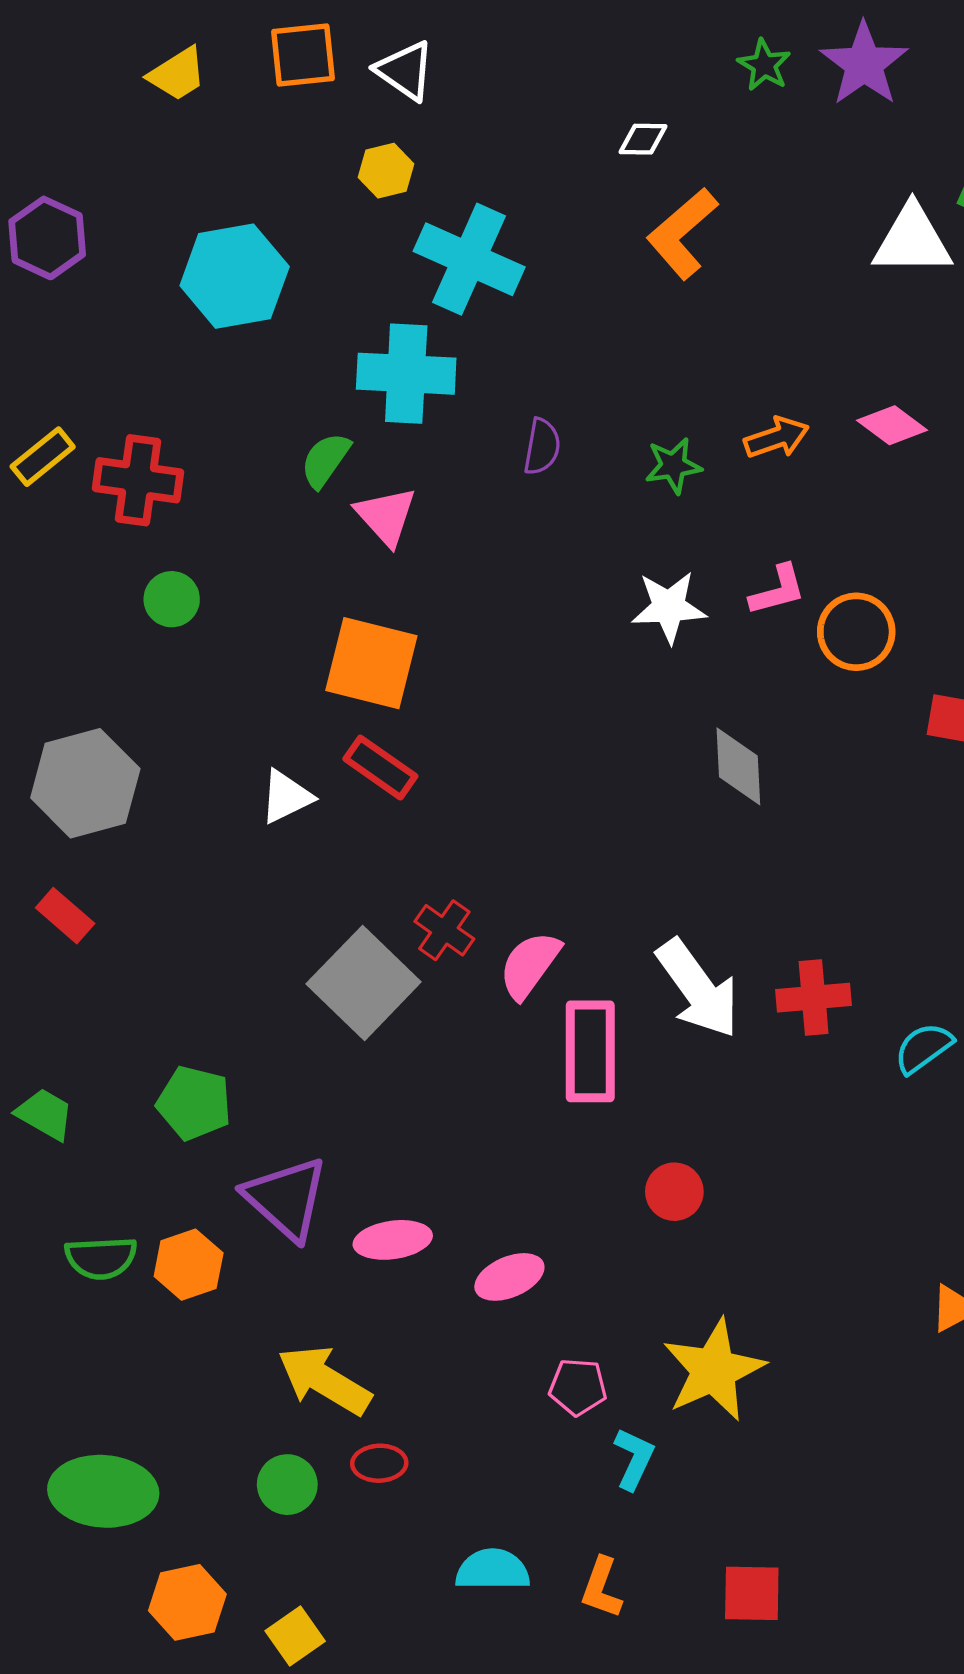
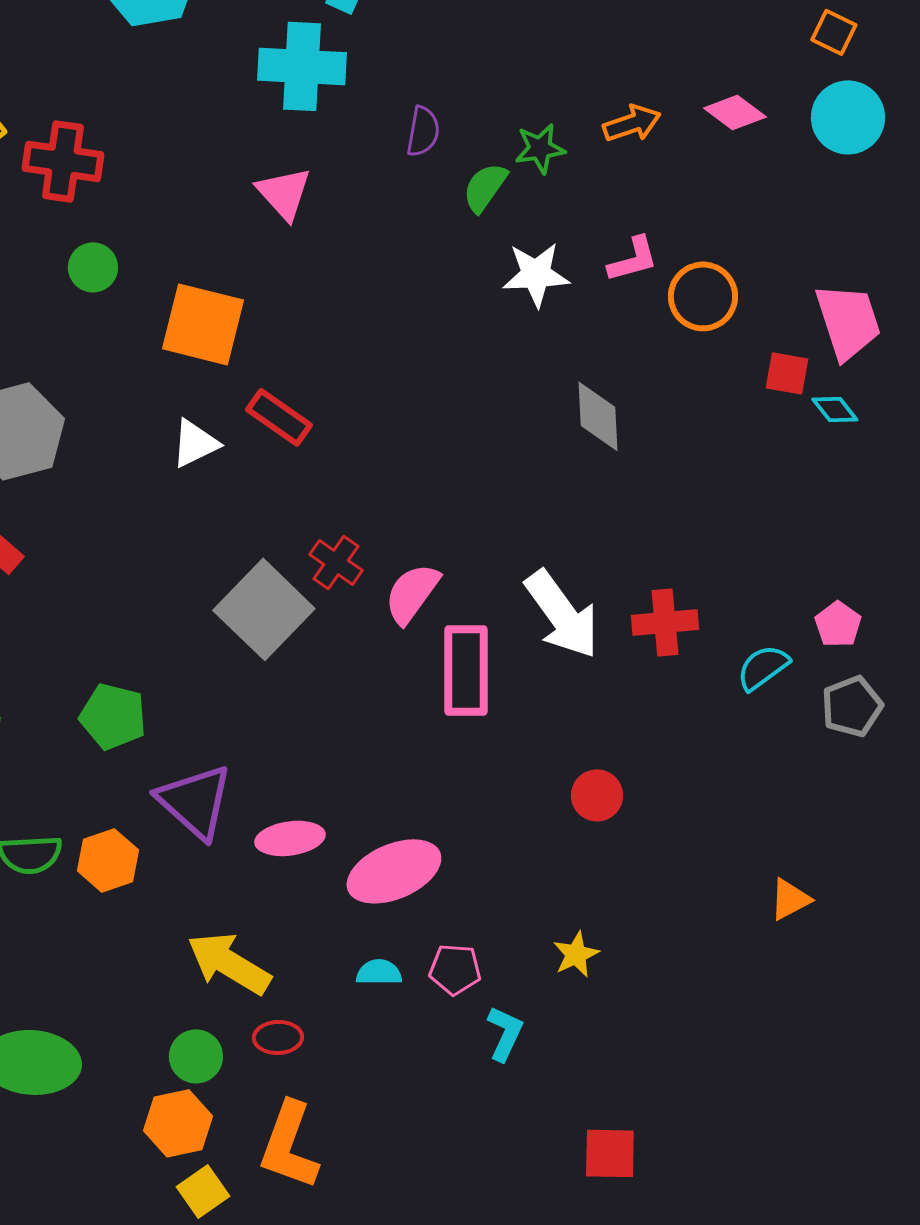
green semicircle: (325, 460) -> (485, 187), moved
orange square: (371, 663) -> (203, 324), moved
red circle: (674, 1192) -> (597, 795), moved
pink ellipse: (509, 1277) -> (394, 871), size x1.5
yellow star: (714, 1370) -> (576, 954), size x0.5
cyan semicircle: (493, 1570) -> (379, 972), moved, size x0.7
orange L-shape: (601, 1588) -> (289, 1145), moved, size x1.6
orange hexagon: (187, 1602) -> (178, 1123), moved

